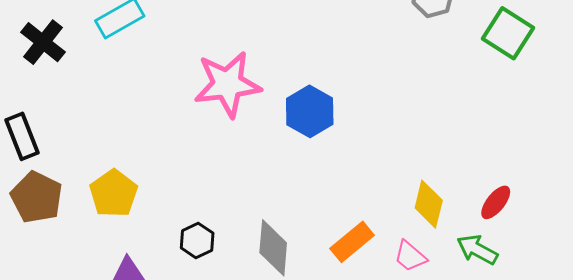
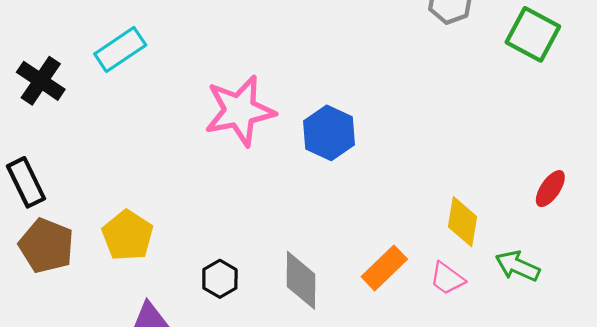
red ellipse: (496, 202) -> (550, 189), moved

